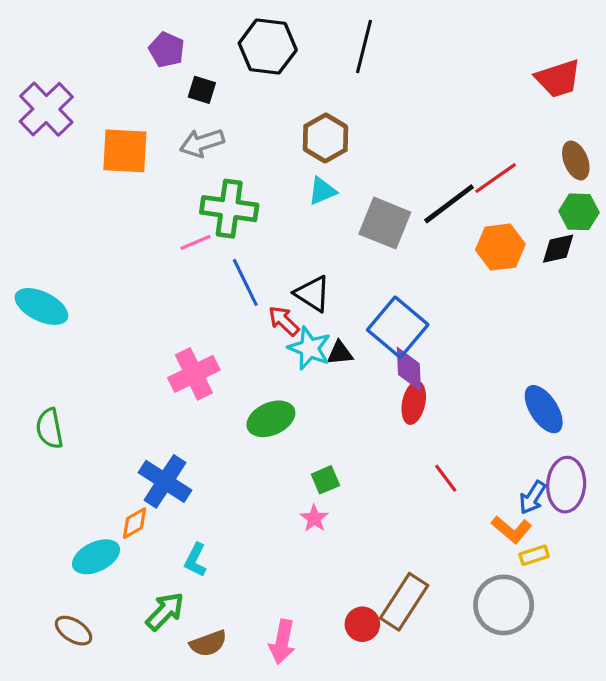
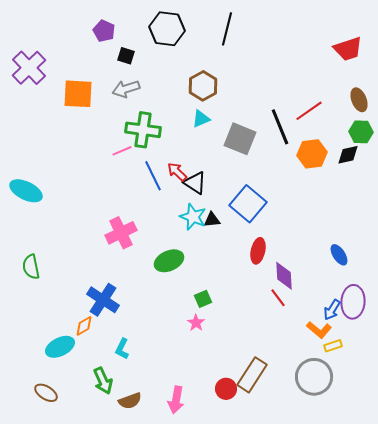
black line: (449, 204) -> (280, 127), turned -75
red arrow: (284, 321) -> (177, 172), moved
purple diamond: (409, 369) -> (284, 276), moved
blue ellipse: (544, 409) -> (339, 255), size x0.7
green arrow: (165, 611) -> (103, 381), turned 112

